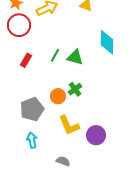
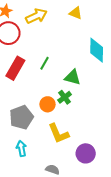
green triangle: (75, 57) -> (73, 77), moved
red rectangle: (26, 60) -> (15, 68), size x1.6
purple circle: (96, 135) -> (86, 153), moved

